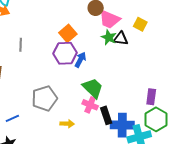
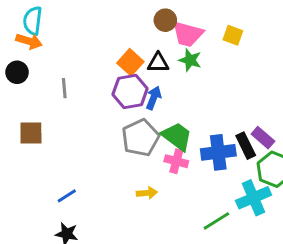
black triangle: (121, 39) -> (158, 63), moved
purple rectangle: (151, 97) -> (263, 138), turned -49
gray pentagon: (44, 98) -> (140, 138), moved
black rectangle: (106, 115) -> (246, 146), moved
blue cross: (122, 125) -> (218, 152), moved

